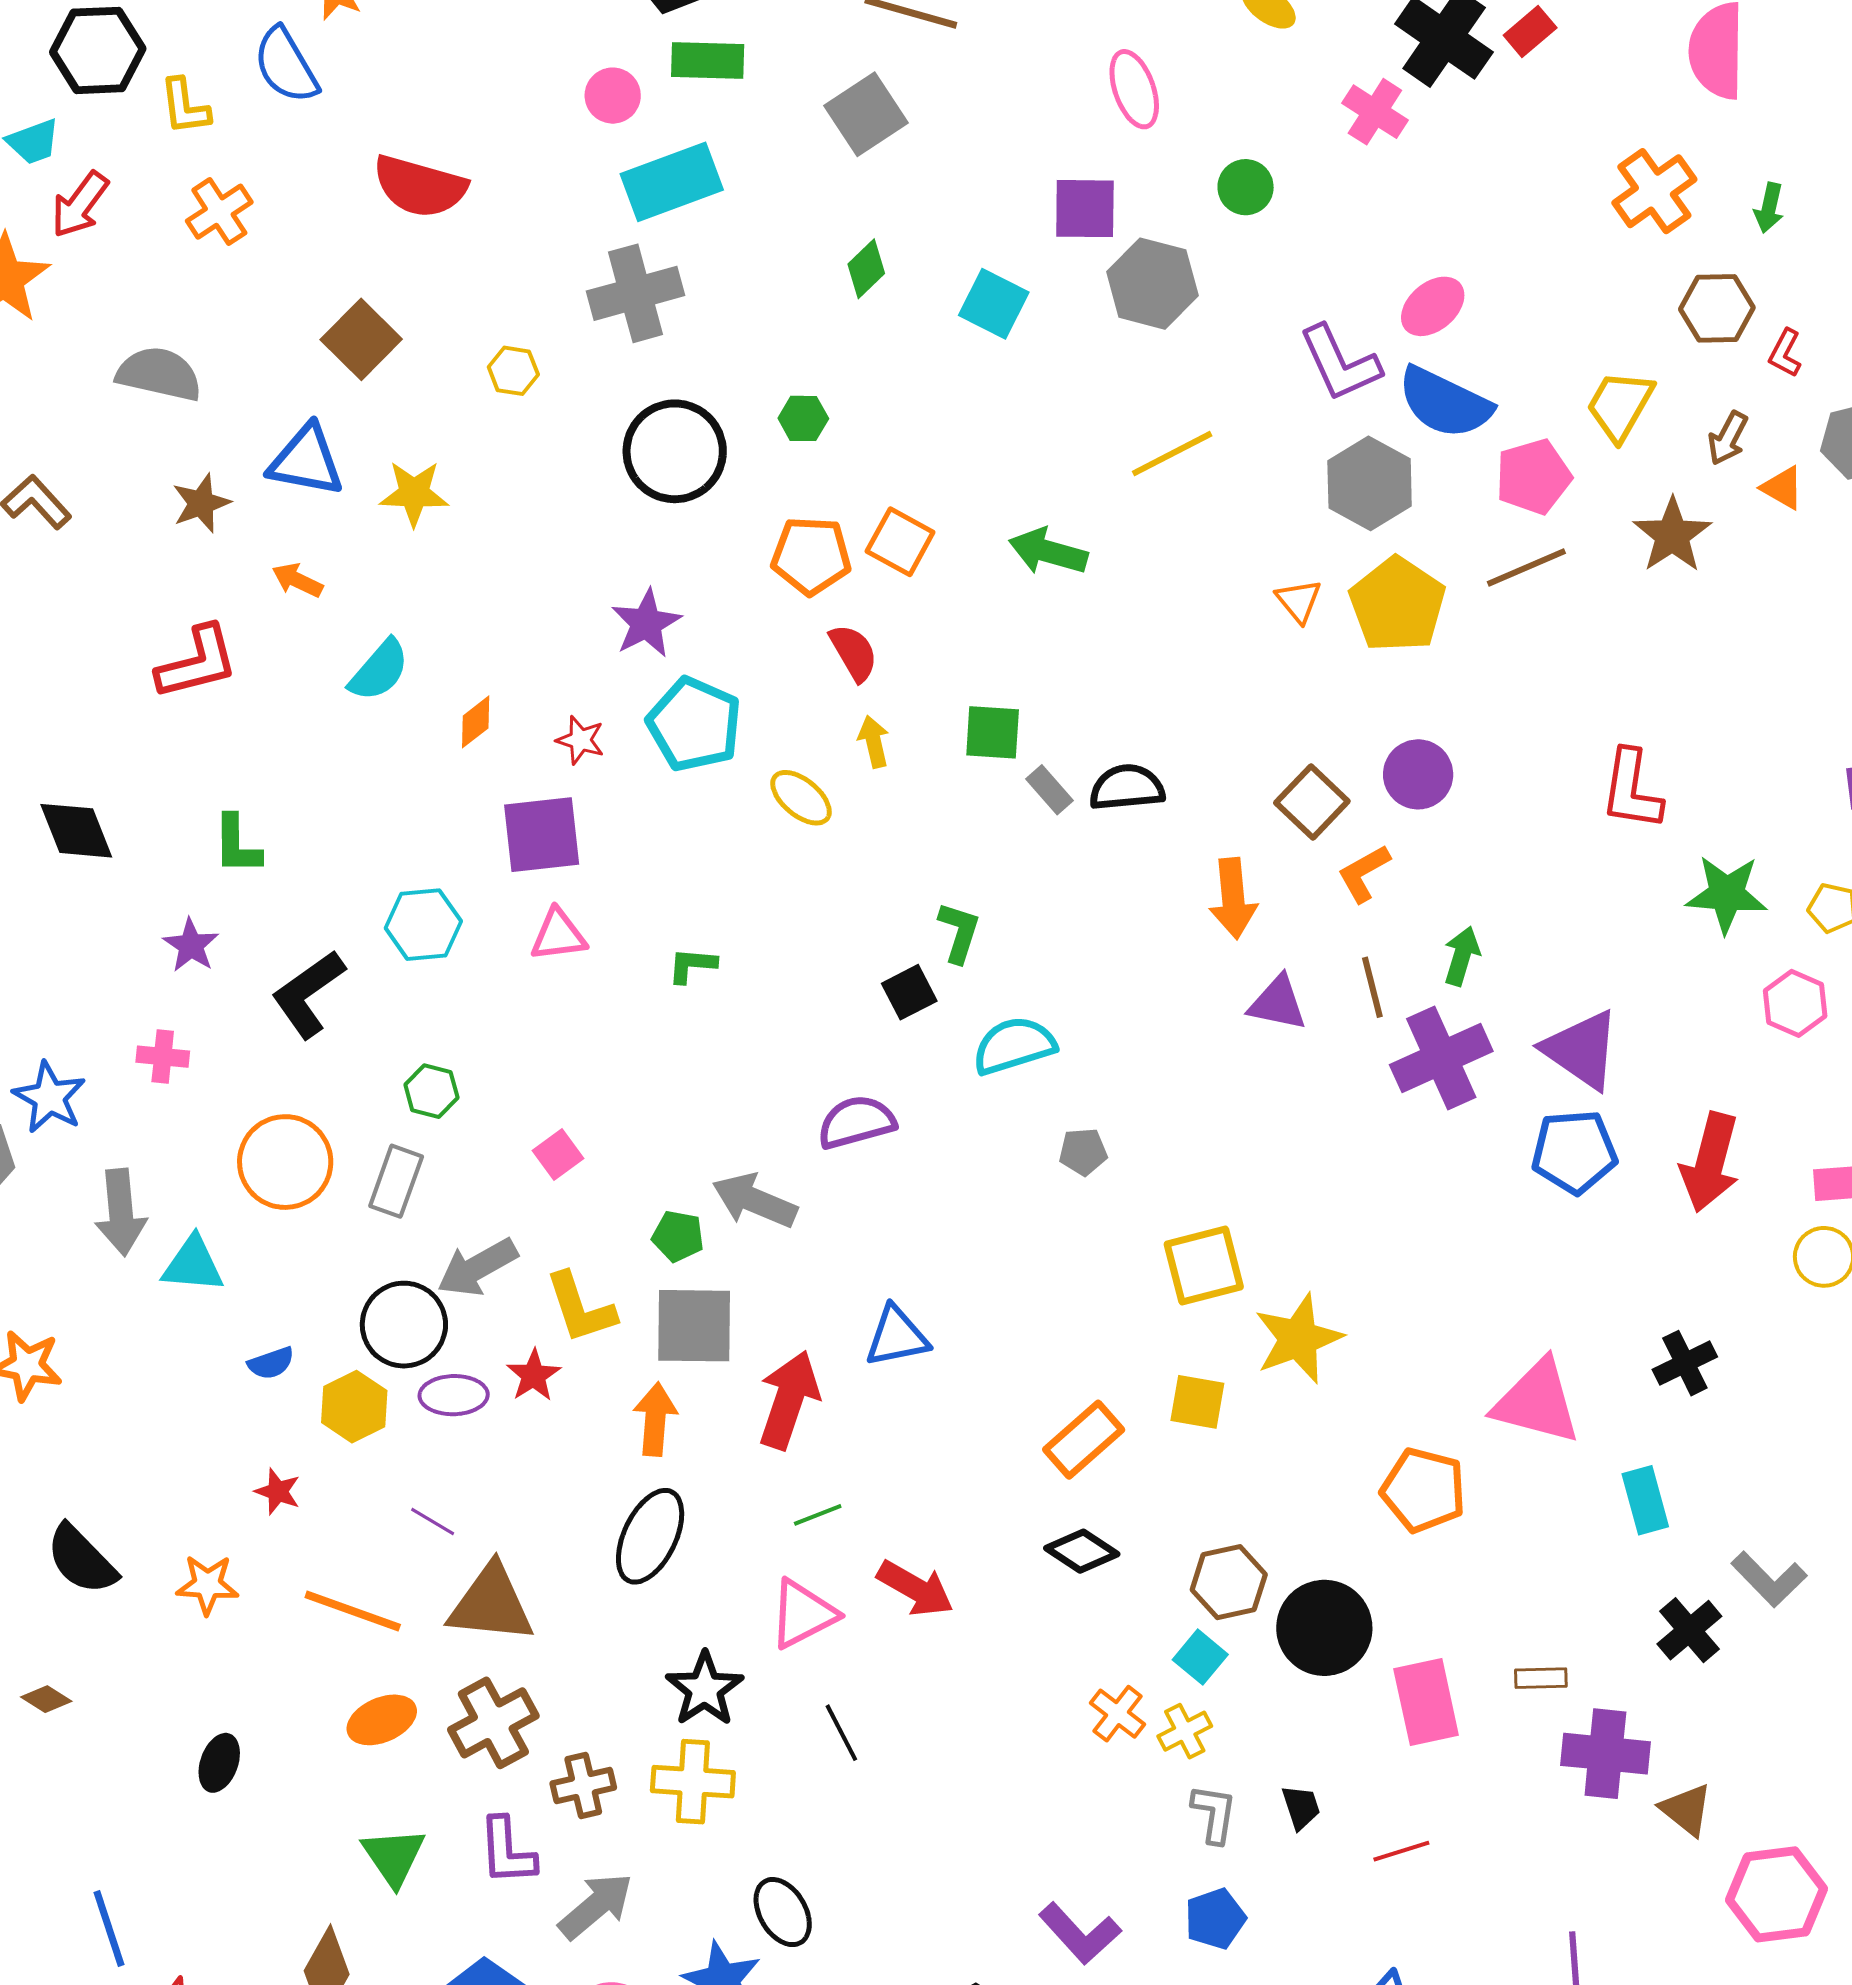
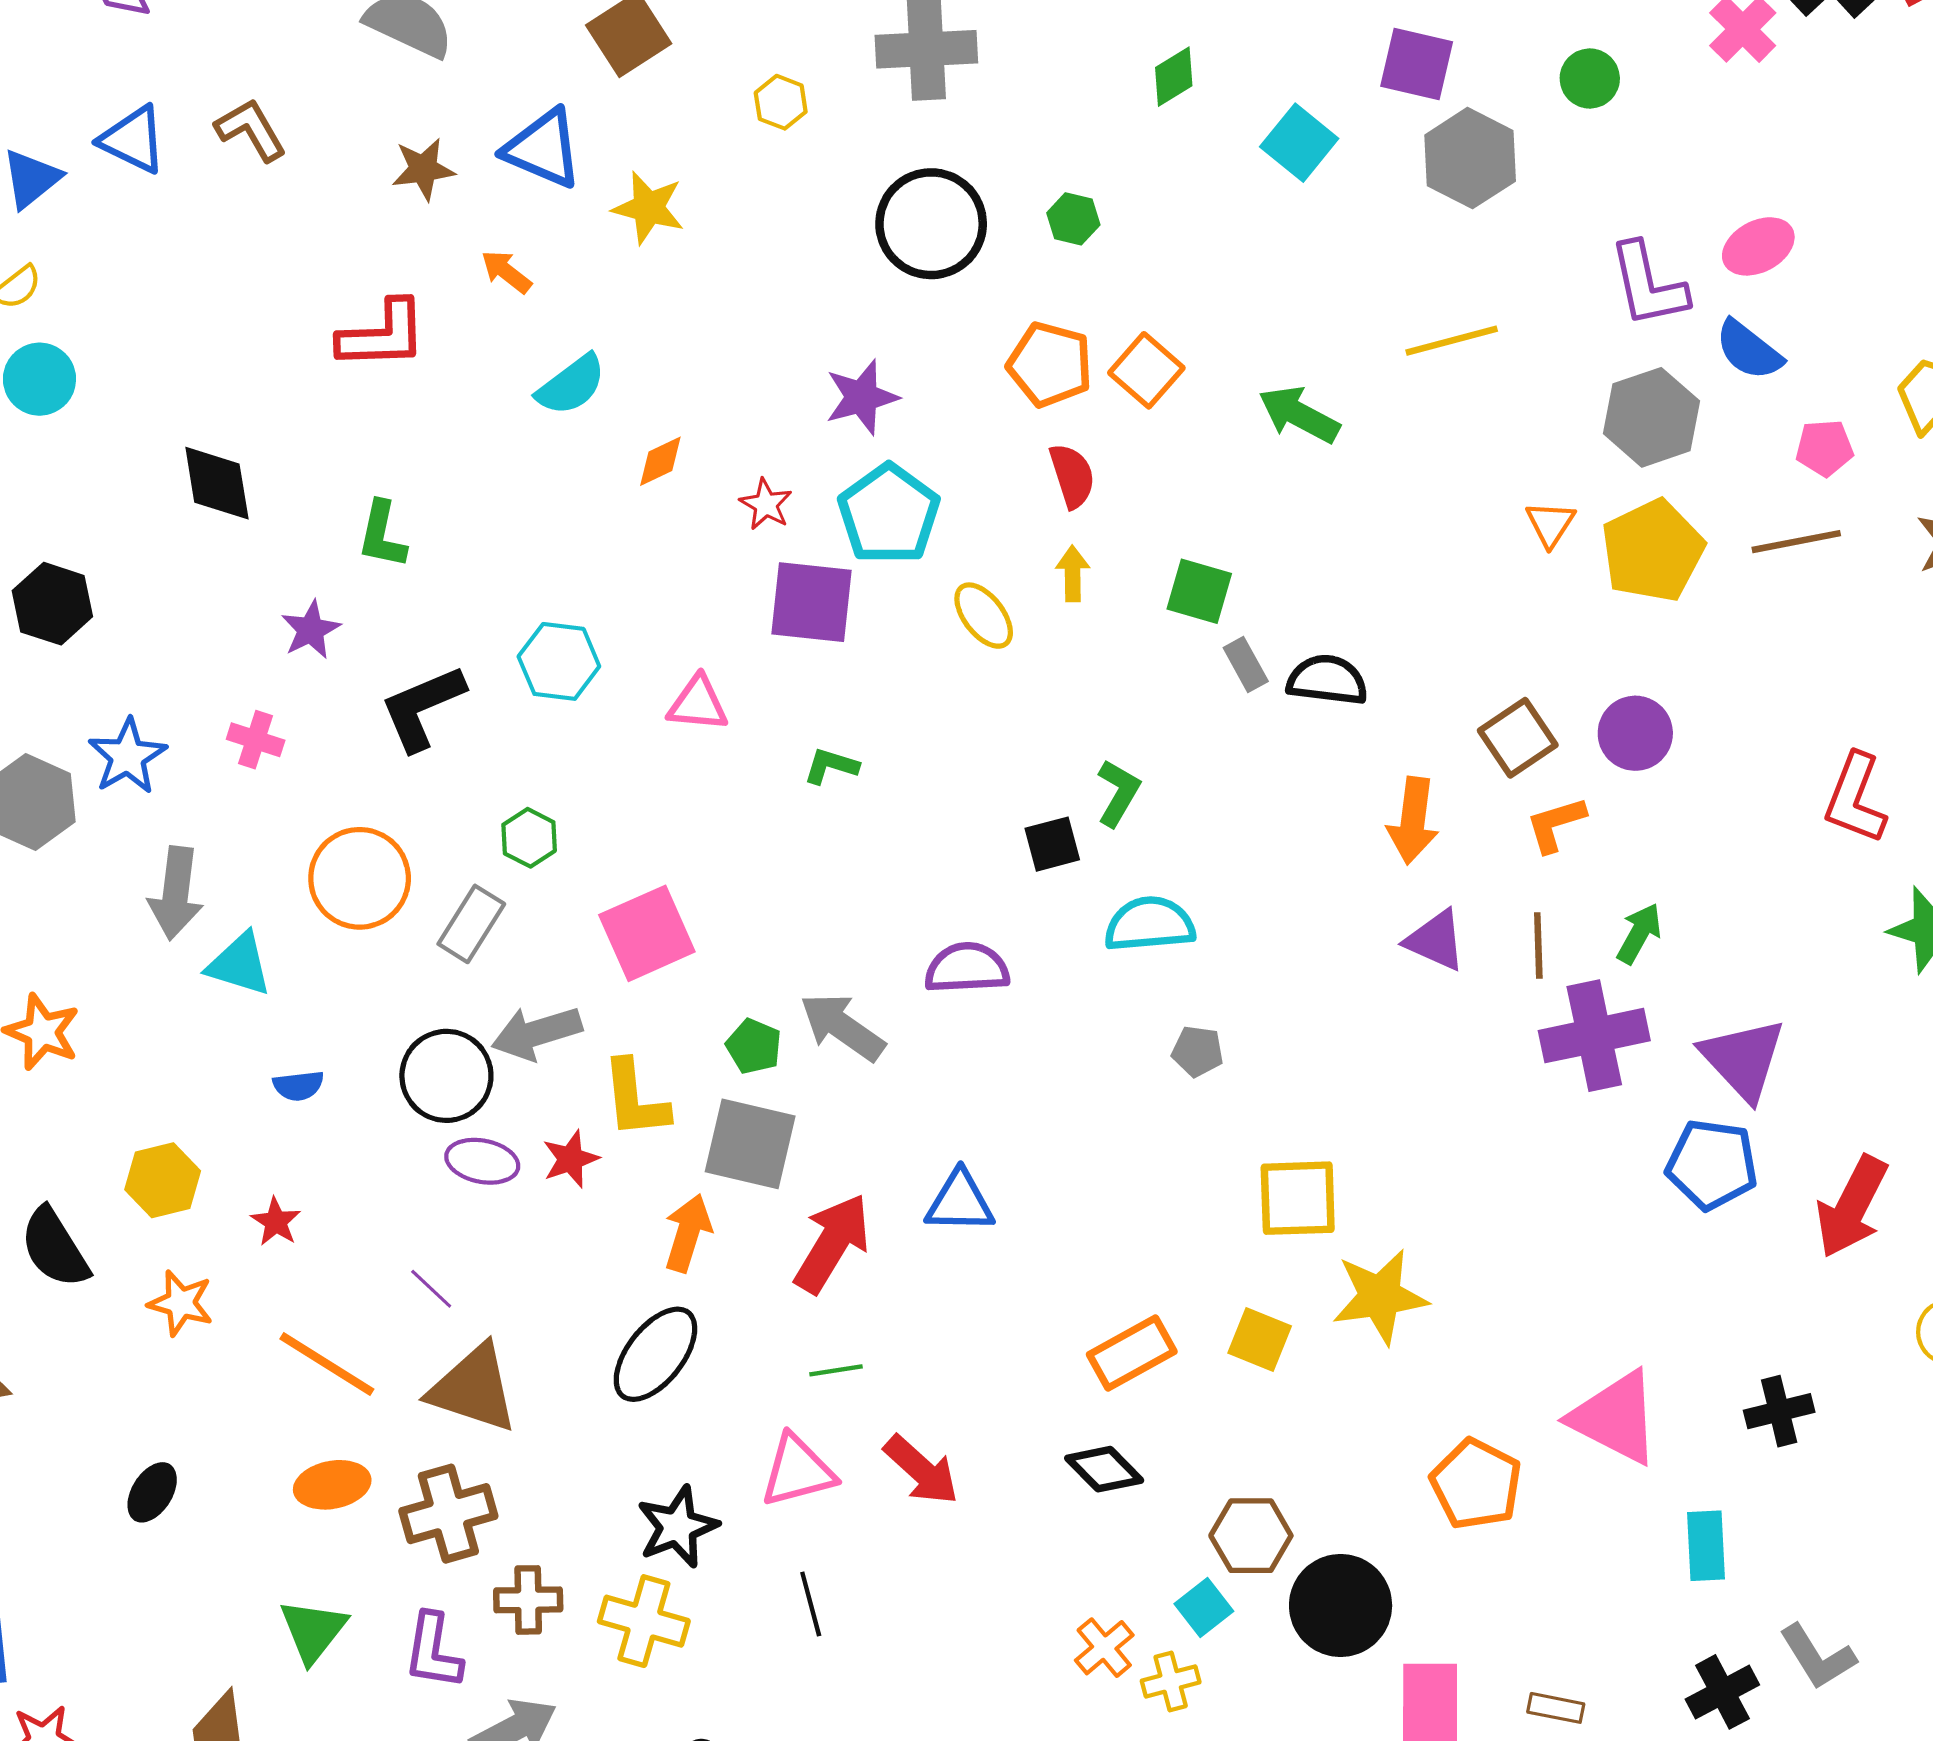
blue semicircle: (1445, 403) -> (1749, 350), size x0.7
pink pentagon: (1533, 477) -> (1825, 448), size x0.7
purple square: (542, 835) -> (812, 602), moved
pink square: (558, 1155) -> (647, 933), size x1.8
yellow hexagon: (354, 1407) -> (163, 1180), moved

